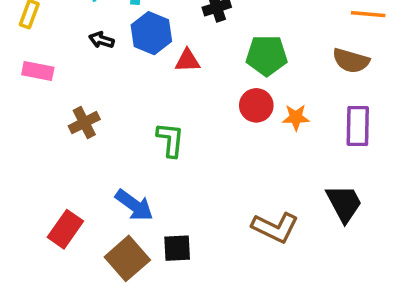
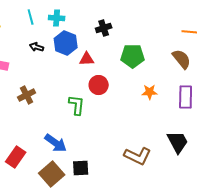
brown semicircle: (351, 61) -> (182, 59), turned -145
red circle: (256, 105) -> (99, 85), moved

